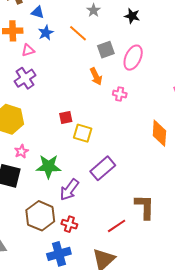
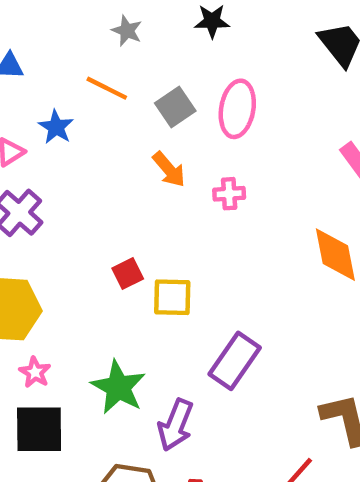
blue star: (46, 33) -> (56, 127), moved
pink star: (21, 151) -> (35, 372), moved
green star: (48, 166) -> (118, 387), turned -30

